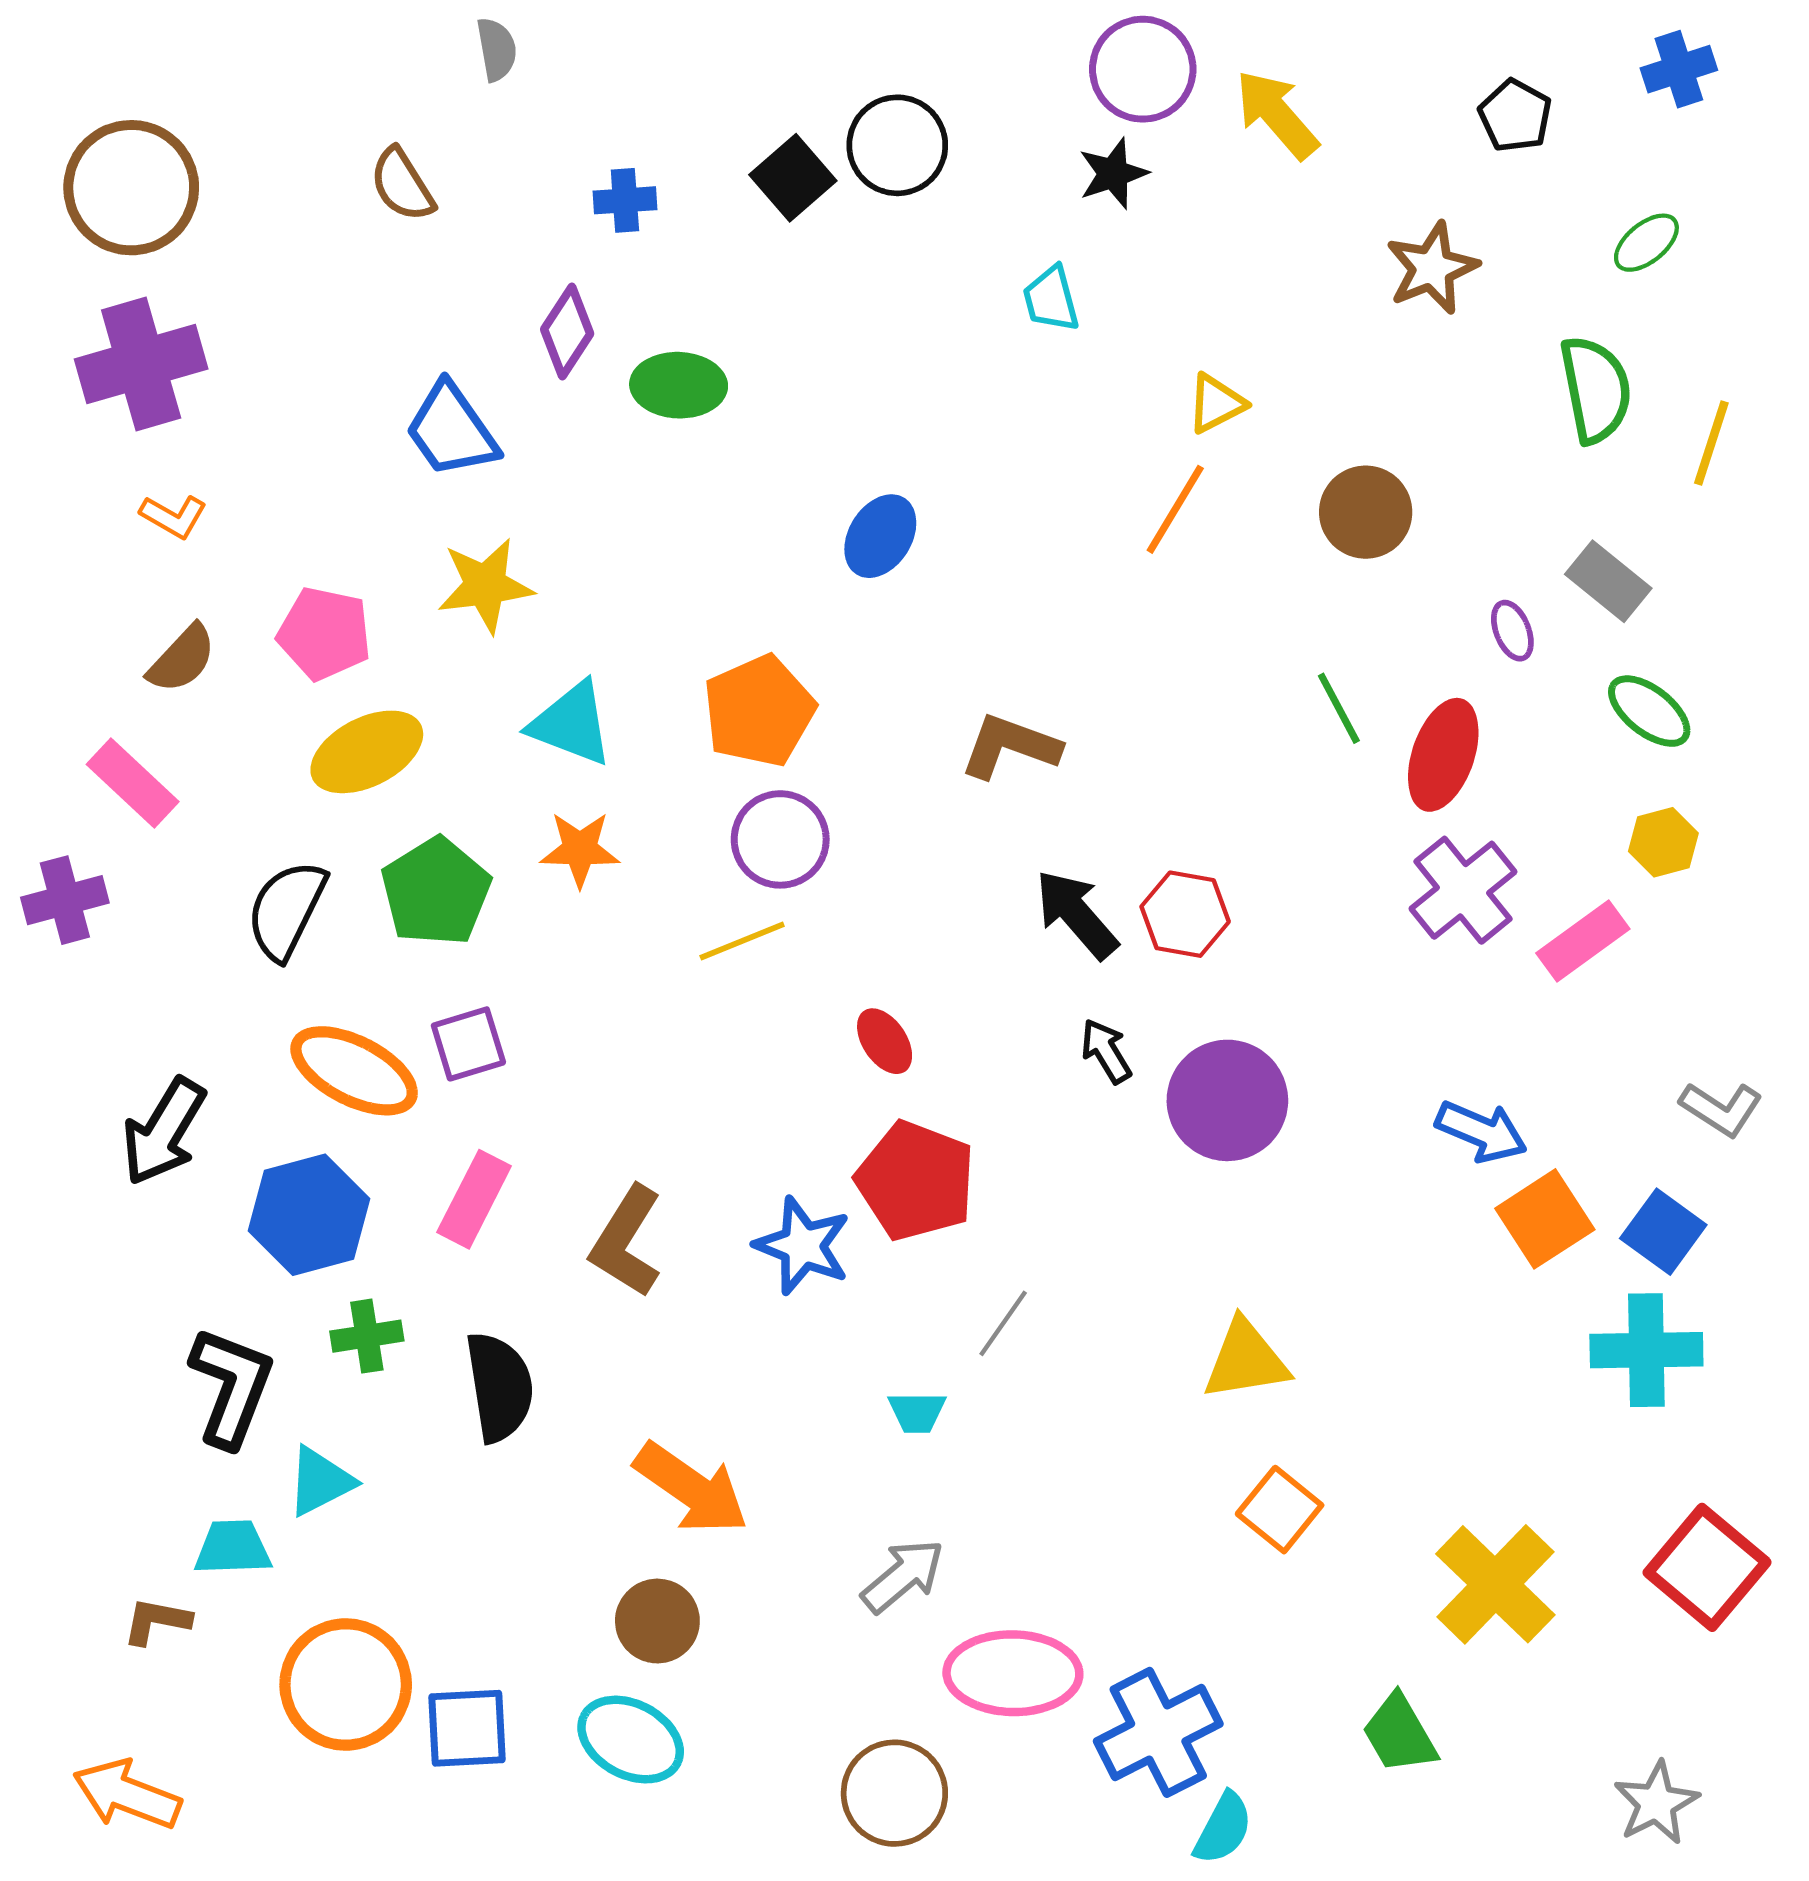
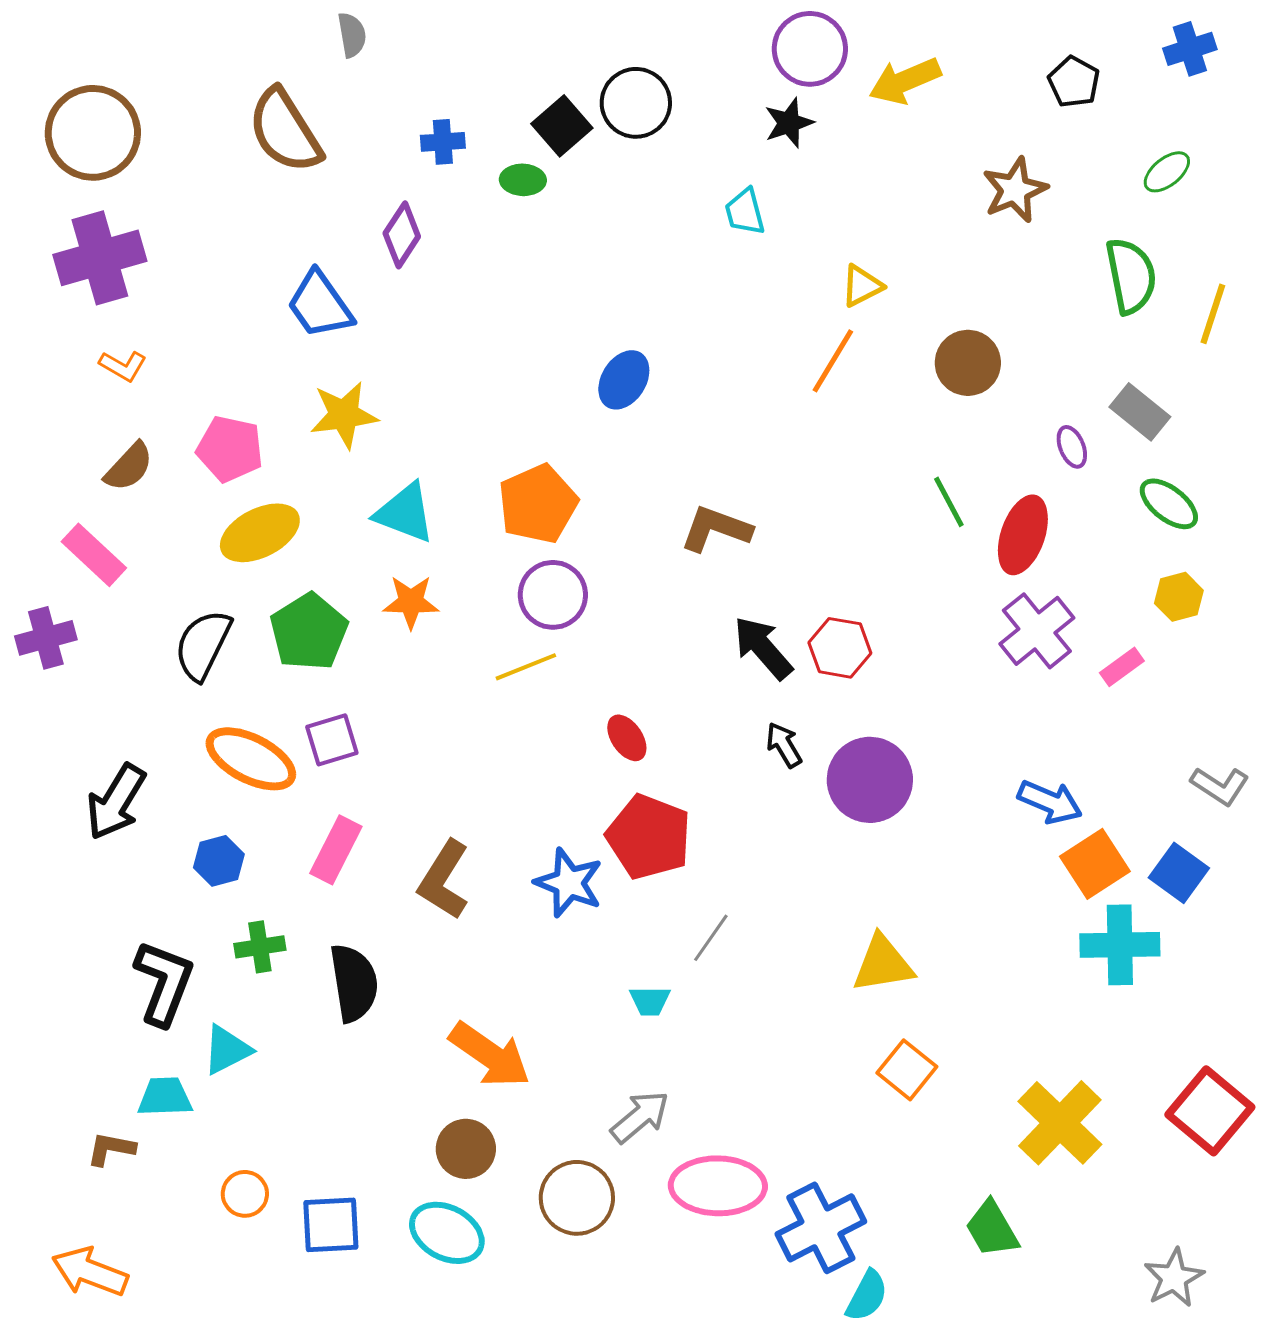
yellow arrow: (1277, 114) -> (905, 81), turned -72
brown semicircle: (402, 185) -> (285, 131), size x1.6
green ellipse: (679, 385) -> (523, 180), moved, size x0.7
pink rectangle: (1583, 941) -> (1122, 667), size x0.7
blue hexagon: (309, 1215) -> (219, 861), size x0.6
cyan cross: (1646, 1350) -> (1120, 945), moved
orange circle: (346, 1684) -> (245, 1194), size x0.5
brown circle: (894, 1793) -> (577, 1198), moved

